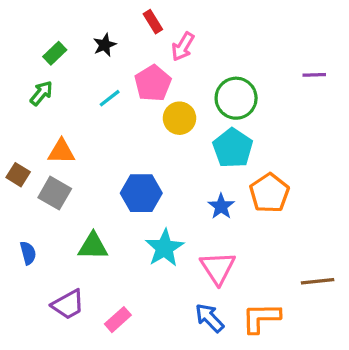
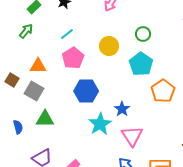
pink pentagon: (153, 83) -> (73, 58), moved
green circle: (236, 98) -> (143, 34), size x0.6
blue star: (221, 206) -> (122, 109), moved
green triangle: (93, 246) -> (45, 119), moved

